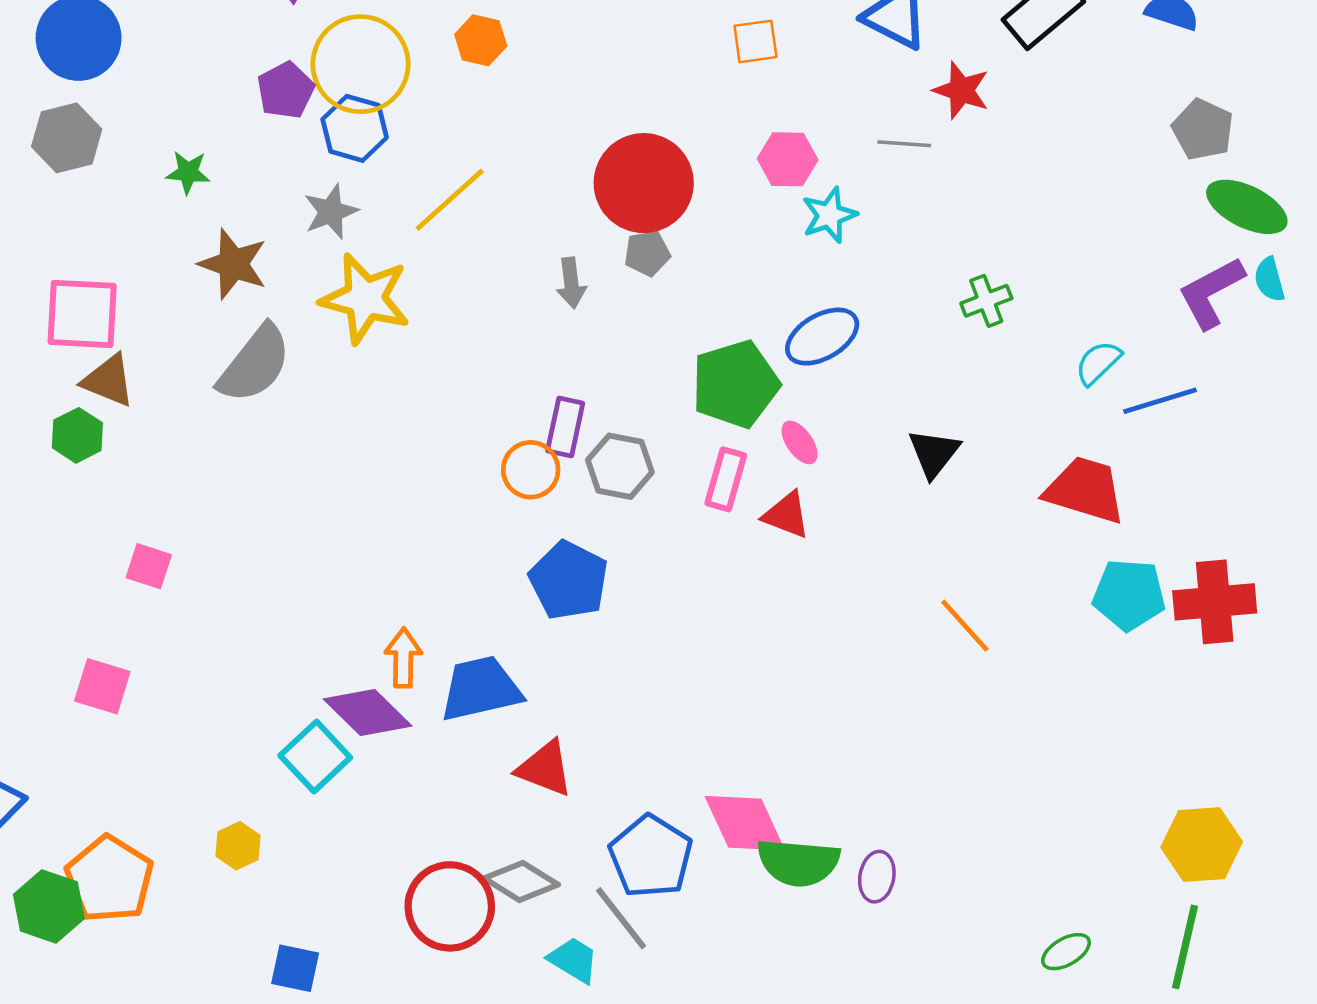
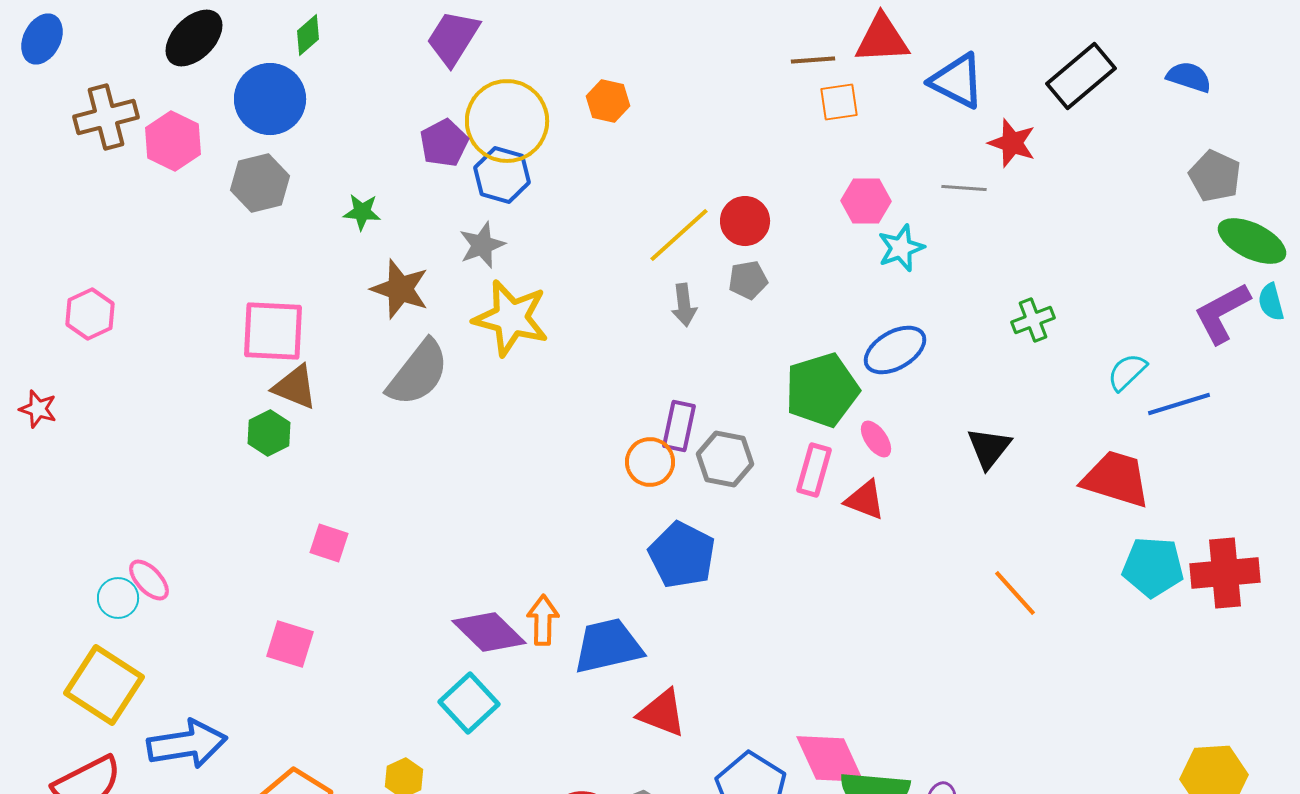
red circle: (644, 183) -> (745, 221), size x0.6
yellow line: (450, 200) -> (679, 235), moved
purple diamond: (368, 712) -> (489, 632), moved

